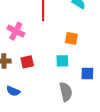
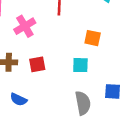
pink cross: (16, 31) -> (25, 26), turned 30
blue square: (87, 74) -> (113, 91), moved

